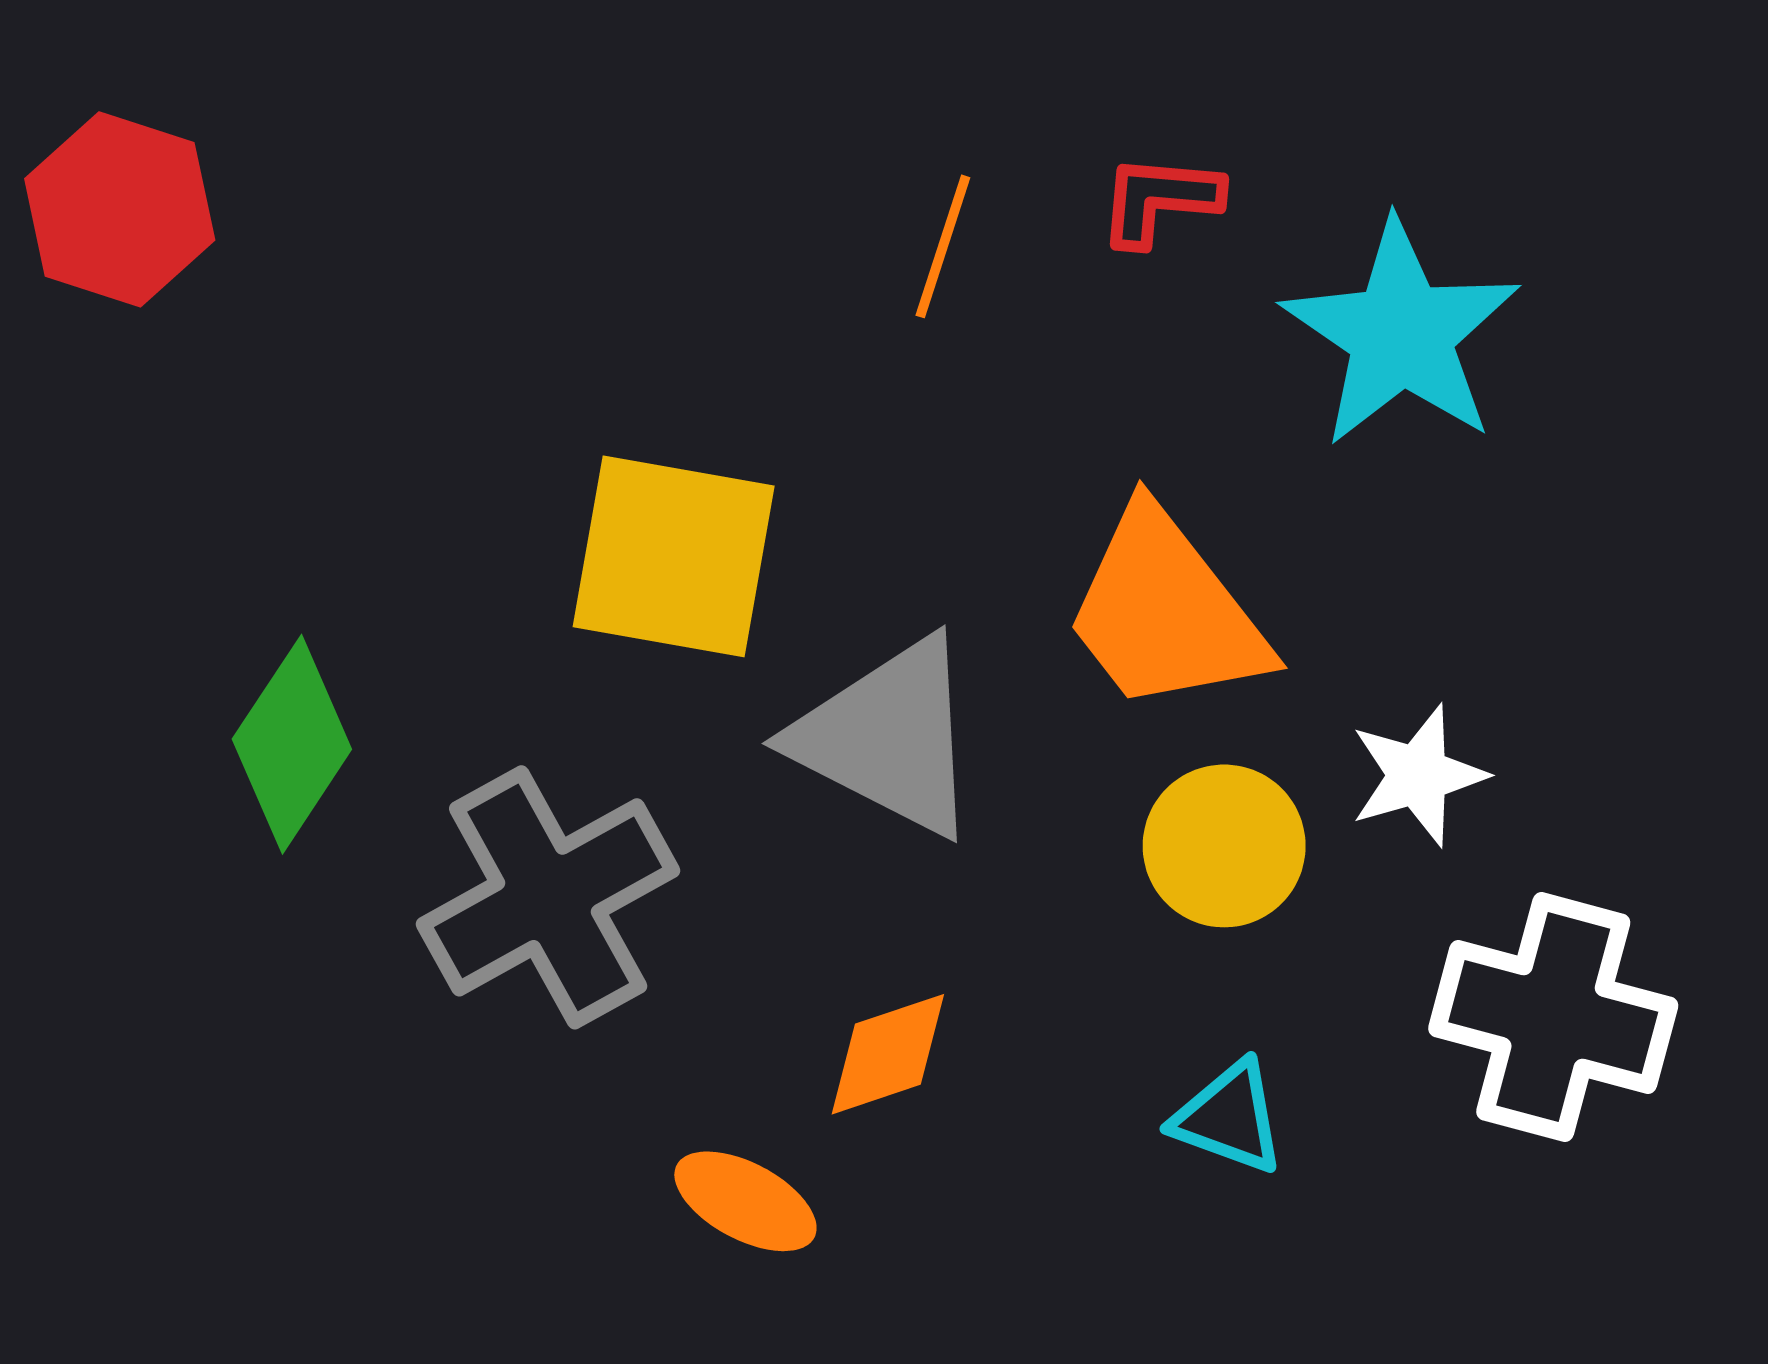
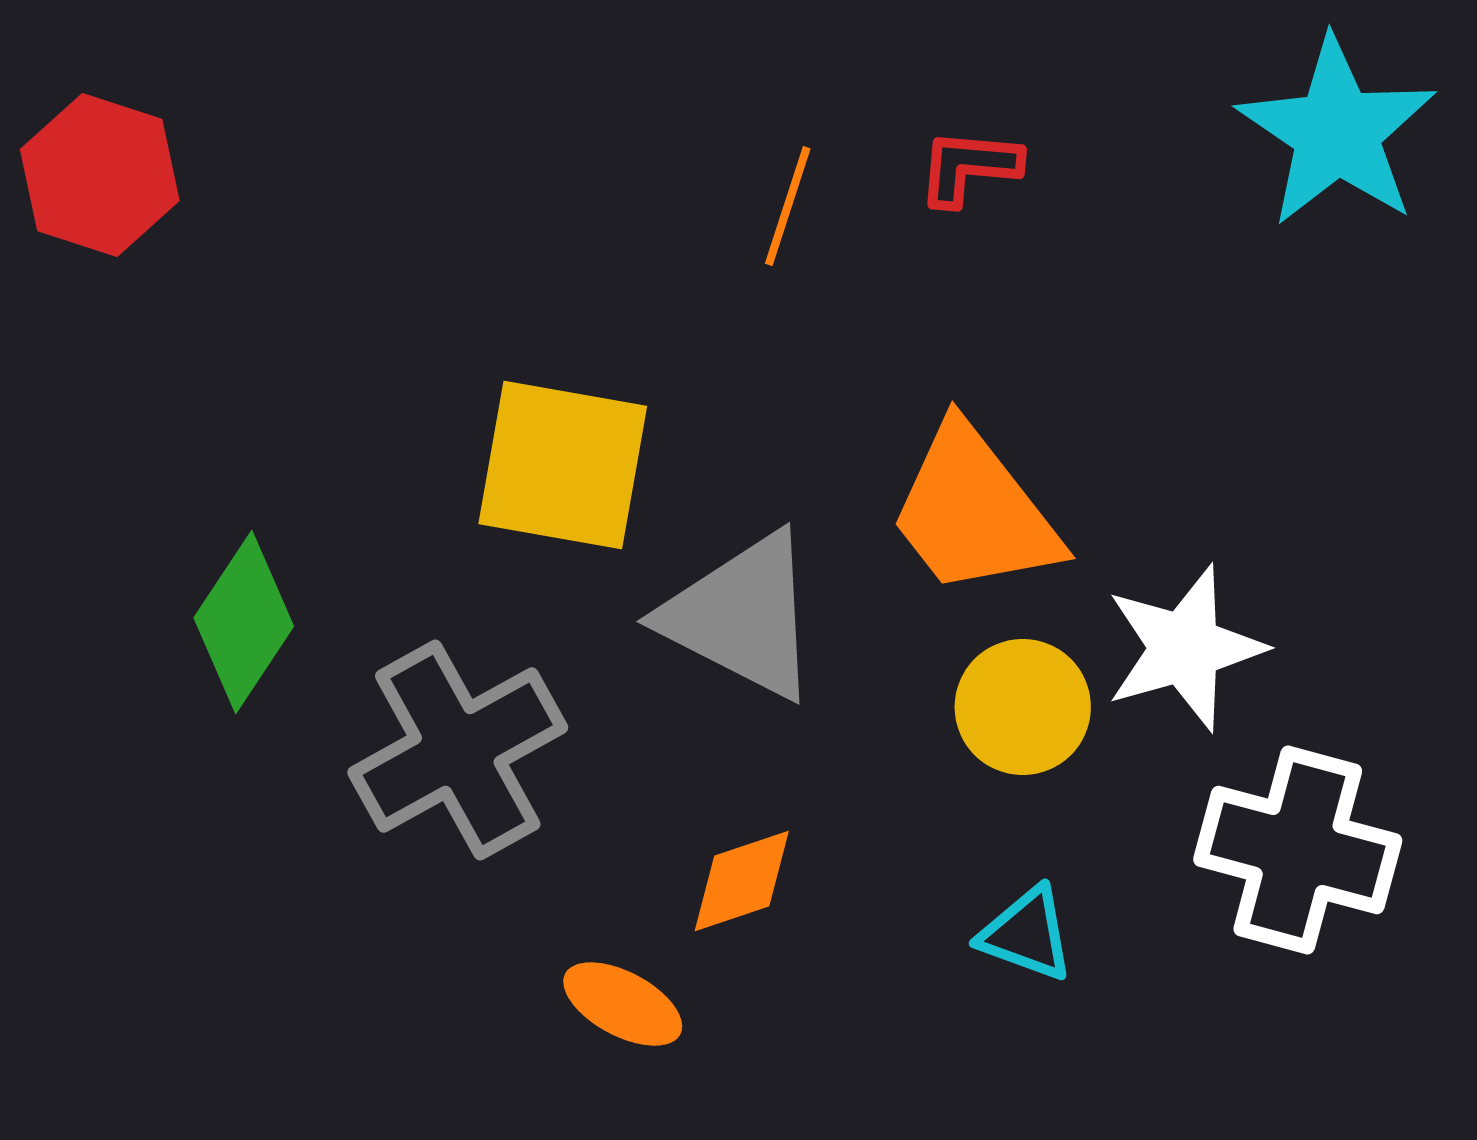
cyan star: (1401, 334) -> (1337, 132), moved
white star: (1418, 775) -> (1185, 648), size x1.4

